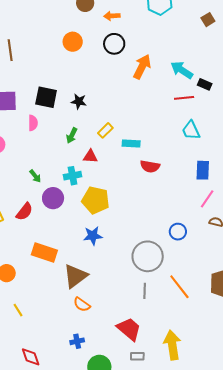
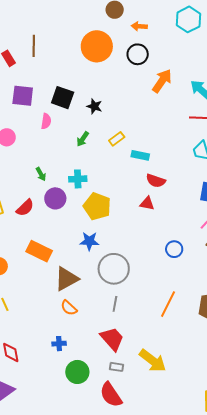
orange circle: (73, 42) -> (97, 46), size x1.6
red triangle: (90, 156) -> (147, 204), moved
gray circle: (148, 256) -> (114, 269), moved
orange line: (179, 287) -> (168, 304), turned 56
gray line: (145, 291) -> (115, 304), moved
yellow arrow: (172, 345) -> (153, 361), turned 128

